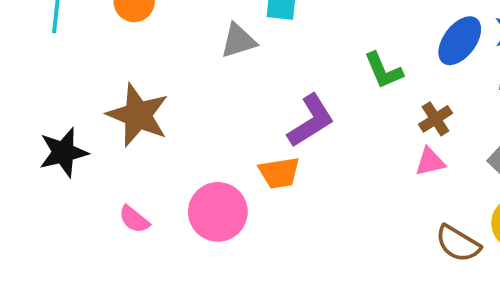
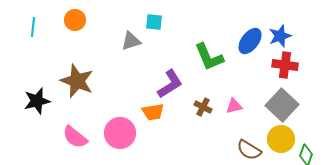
green L-shape: (383, 70) -> (209, 57), size x1.4
brown cross: (436, 119) -> (203, 107), moved, turned -30
pink semicircle: (134, 219) -> (75, 137), size x1.5

